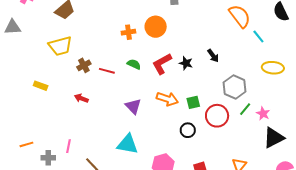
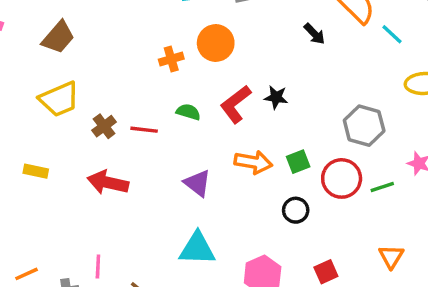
black arrow: (213, 56) -> (314, 34), moved
red arrow: (81, 98) -> (108, 183), size x1.6
green line: (245, 109) -> (382, 187), moved, turned 40

